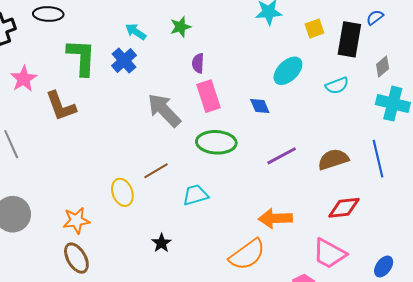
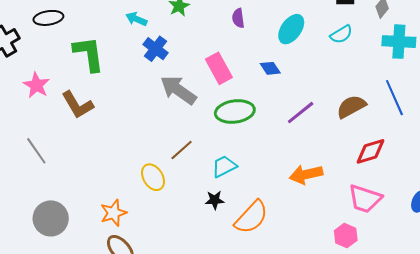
blue cross: (124, 60) -> (156, 49), moved
purple semicircle: (198, 63) -> (238, 18), moved
black star: (161, 243) -> (215, 200), moved, turned -30
orange semicircle: (247, 255) -> (251, 217), moved

